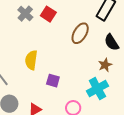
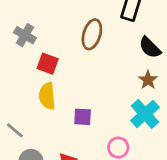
red square: (48, 14) -> (48, 64), moved
brown ellipse: (80, 33) -> (92, 34), moved

